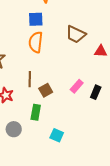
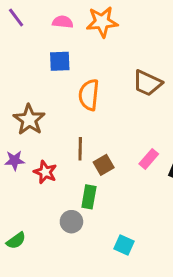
blue square: (36, 19) -> (60, 61), moved
gray circle: (14, 129) -> (71, 222), moved
cyan square: (57, 135) -> (124, 245), moved

